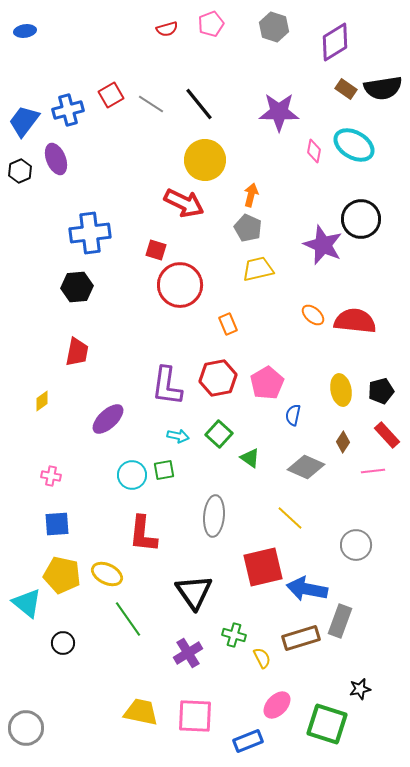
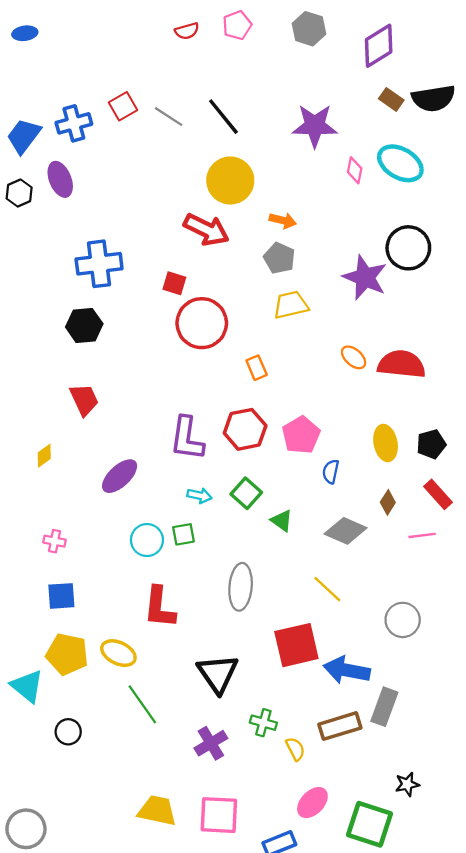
orange arrow: (251, 195) -> (283, 220), turned 90
red trapezoid: (77, 352) -> (84, 400), turned -36

